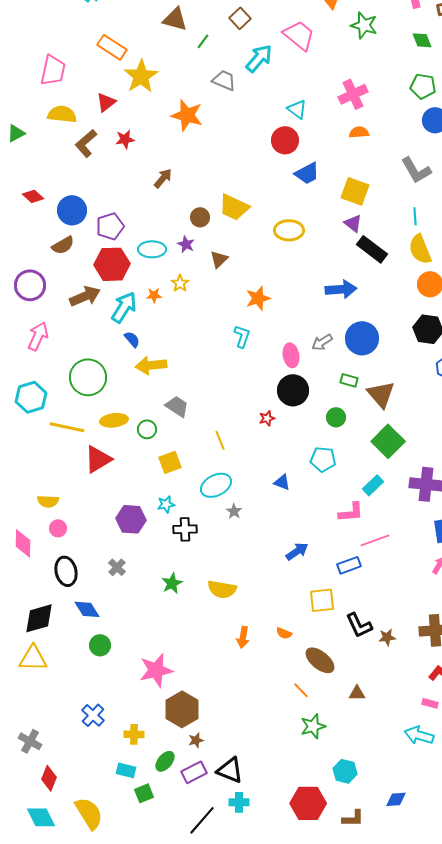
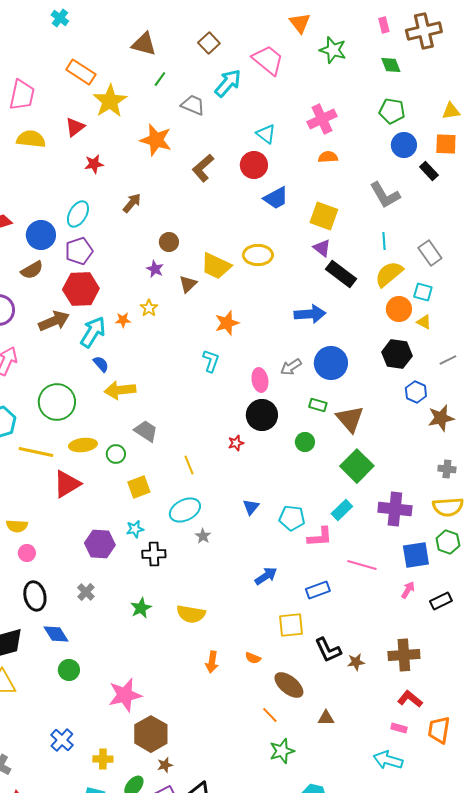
green line: (203, 41) -> (160, 79), moved
brown L-shape: (86, 143) -> (203, 168), moved
yellow trapezoid: (234, 207) -> (216, 266), moved
cyan ellipse: (152, 249) -> (78, 214), moved, turned -60
yellow semicircle: (420, 249) -> (389, 274), turned 72
cyan pentagon: (323, 459) -> (292, 518), moved
blue triangle: (282, 482) -> (251, 507), turned 48
pink line: (375, 540) -> (362, 565), moved, turned 36

